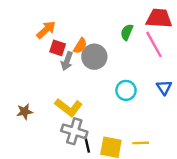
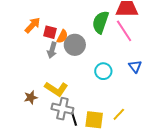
green semicircle: (127, 32) -> (101, 22), size x1.6
red square: (58, 48) -> (50, 32), moved
brown star: (25, 112) -> (31, 97), moved
yellow line: (141, 143) -> (119, 114), turned -40

